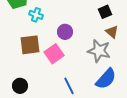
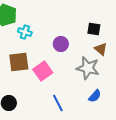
black square: (105, 12) -> (94, 29), turned 32
purple circle: (65, 32) -> (61, 44), moved
blue semicircle: (106, 79) -> (95, 96), size x0.6

